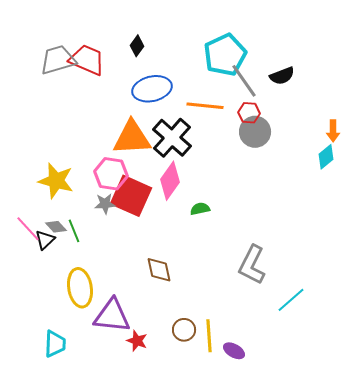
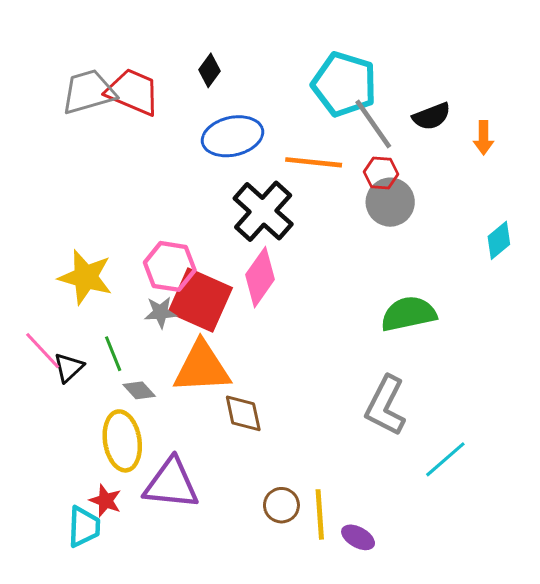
cyan pentagon: (225, 55) -> (344, 84), turned -30
orange arrow: (333, 131) -> (484, 138), moved
orange triangle: (132, 138) -> (202, 367), moved
green semicircle: (200, 209) -> (409, 314), moved, size x1.8
gray diamond: (56, 227) -> (139, 390), moved
red star: (137, 341) -> (105, 501), moved

